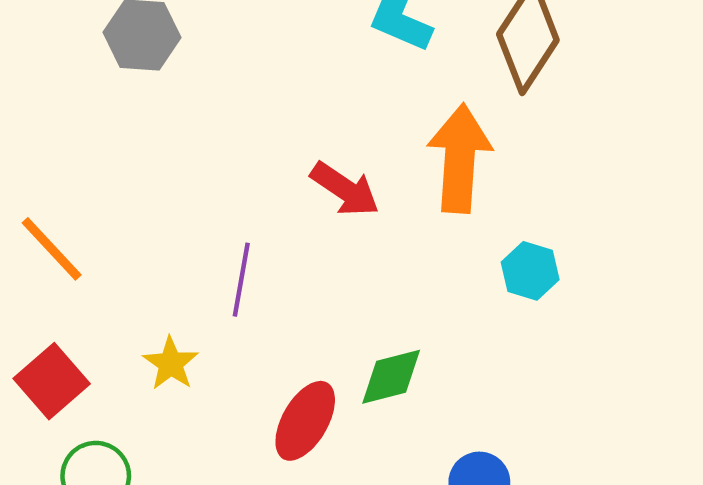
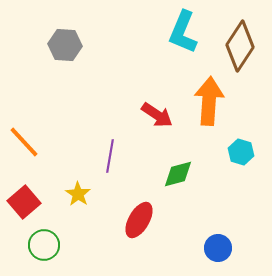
green diamond: (391, 377) -> (178, 174), moved

